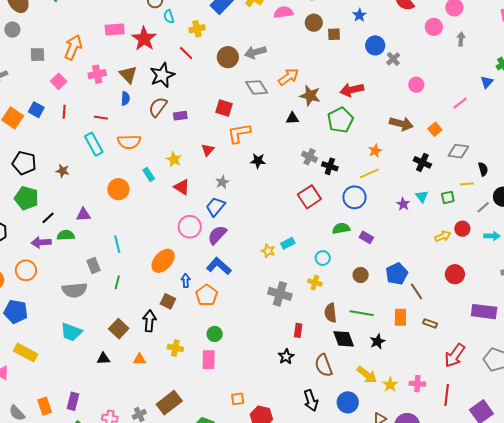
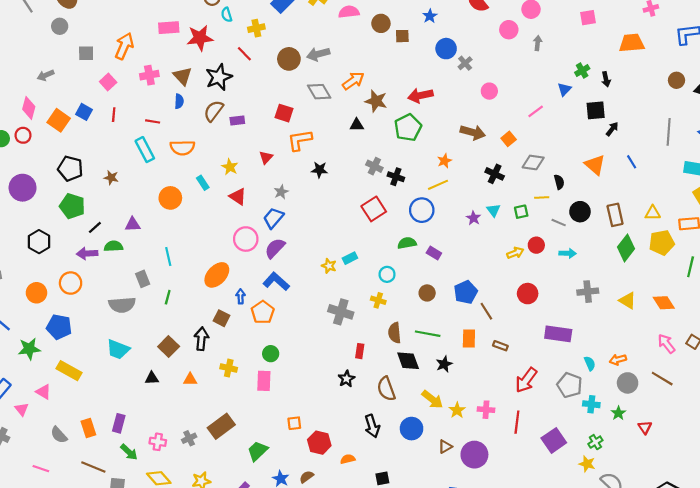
red star: (144, 39) -> (200, 38), turned 30
gray line: (483, 207) -> (559, 223), turned 64

